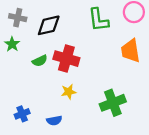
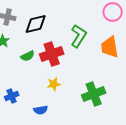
green L-shape: (98, 20) -> (79, 36), moved, turned -140
red cross: (66, 59) -> (52, 54), turned -35
blue cross: (22, 114) -> (12, 96), moved

